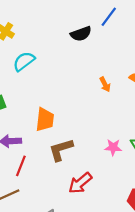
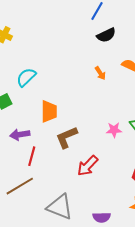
black semicircle: (81, 34) -> (106, 35), moved
cyan semicircle: (24, 61) -> (26, 77), moved

